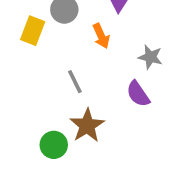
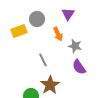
yellow rectangle: (33, 31) -> (19, 31), turned 49
gray star: (150, 57) -> (75, 46), moved

